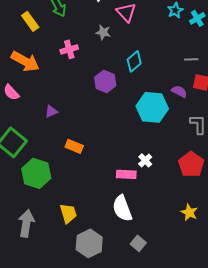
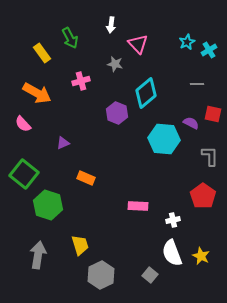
gray line: (191, 59) -> (197, 84), moved
cyan diamond: (134, 61) -> (146, 93), size x1.4
white cross: (145, 160) -> (173, 220), moved, turned 32
white semicircle: (122, 208) -> (172, 253), moved
yellow star: (189, 212) -> (201, 256), moved

